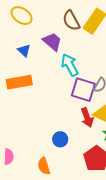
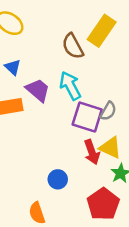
brown semicircle: (71, 21) -> (73, 46), moved
purple trapezoid: (52, 42) -> (38, 90), moved

